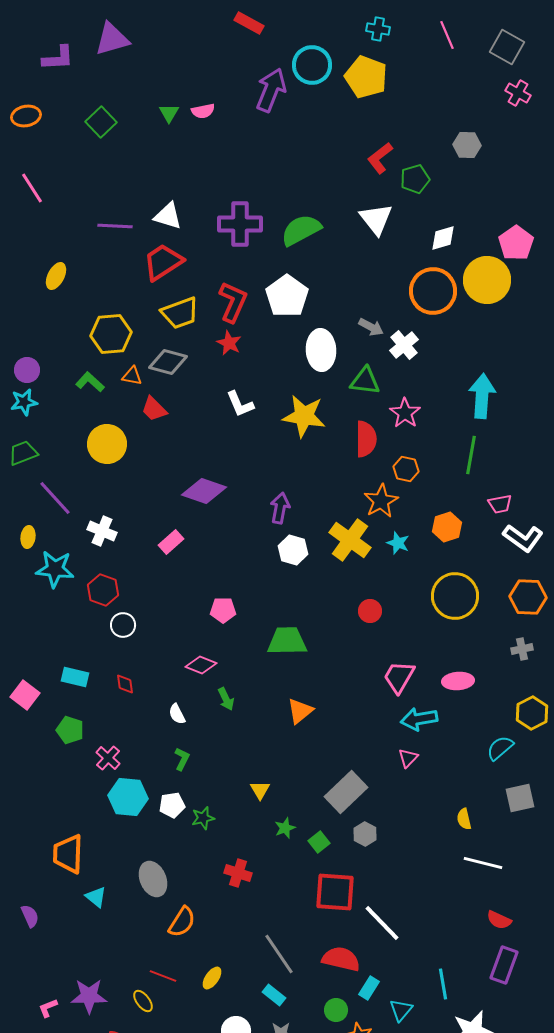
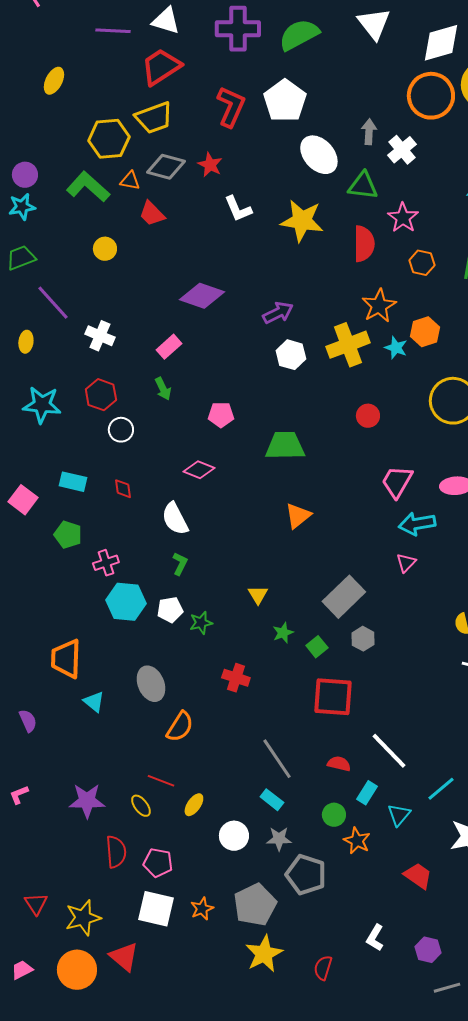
white diamond: (443, 238) -> (441, 43), size x1.5
yellow trapezoid: (180, 313) -> (154, 118), moved
gray arrow: (371, 327) -> (369, 132), turned -115
red star: (229, 343) -> (210, 165), moved
white ellipse: (321, 350) -> (319, 155), turned -39
green L-shape: (90, 382) -> (88, 187), size x1.5
yellow circle: (107, 444) -> (105, 249), size x0.6
orange hexagon: (406, 469) -> (422, 263), moved
purple arrow: (280, 508) -> (278, 313), turned 52
orange hexagon: (447, 527) -> (425, 332), moved
yellow cross: (350, 540) -> (348, 345), turned 33
cyan star: (55, 569) -> (42, 405), moved
green arrow: (226, 699) -> (163, 389), moved
white semicircle: (177, 714) -> (175, 519), size x1.6
pink cross: (108, 758) -> (106, 563), turned 30
white line: (382, 923) -> (389, 751), moved
red semicircle: (341, 959) -> (339, 764), size x0.6
yellow ellipse: (212, 978) -> (194, 805), moved
cyan line: (443, 984) -> (441, 789), turned 60
pink L-shape: (48, 1008) -> (19, 795), moved

